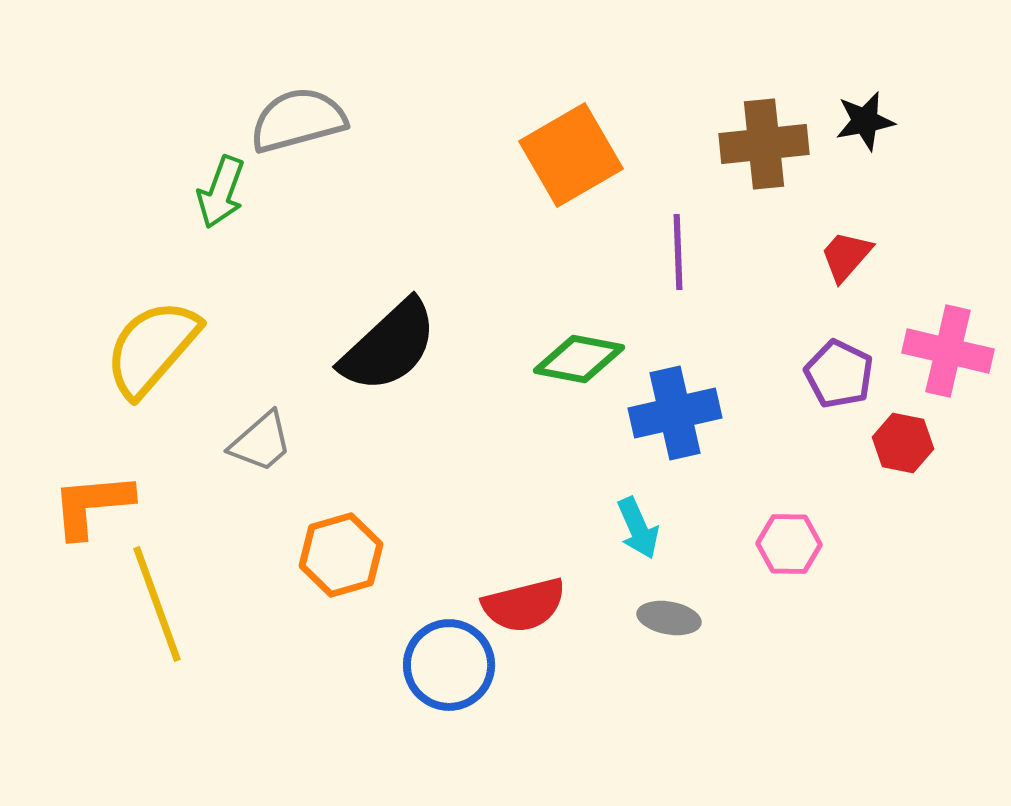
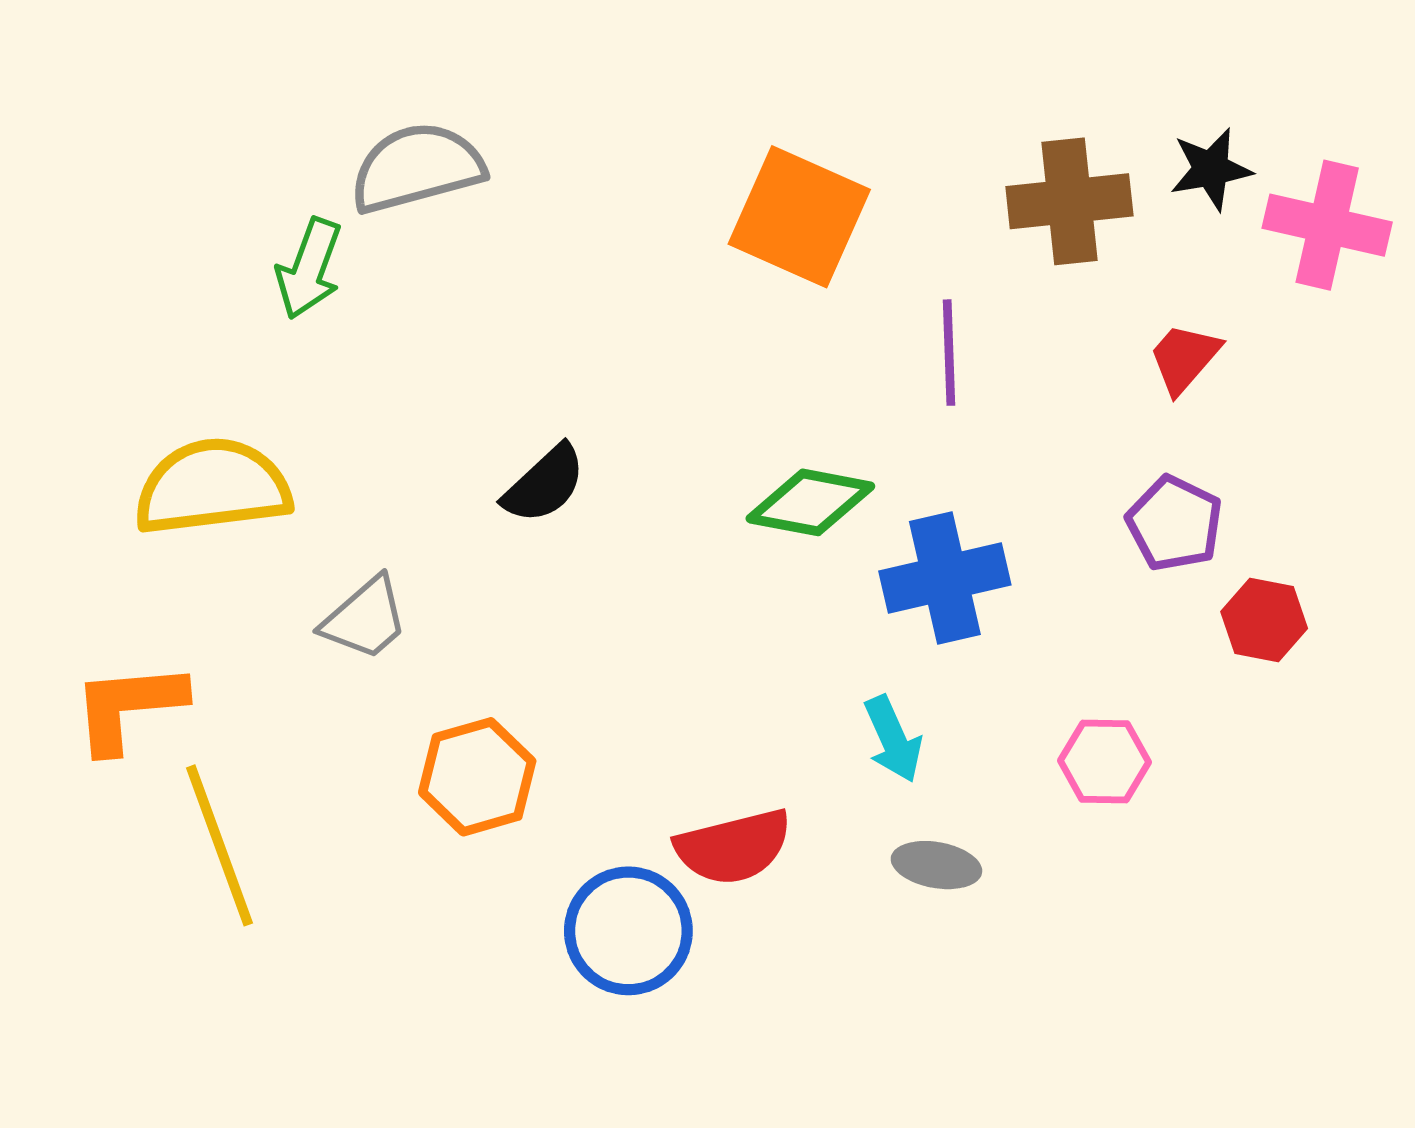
orange square: (571, 155) -> (799, 217), turned -36
black semicircle: (389, 346) -> (544, 484), size x0.6
yellow semicircle: (152, 348) -> (212, 487), turned 42
pink cross: (948, 351) -> (1327, 225), moved

